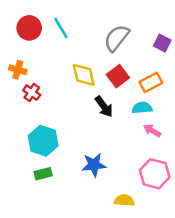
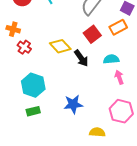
yellow diamond: (84, 75) -> (60, 46), moved, turned -30
orange rectangle: (151, 82) -> (118, 27), moved
pink arrow: (152, 131) -> (119, 77), turned 40

